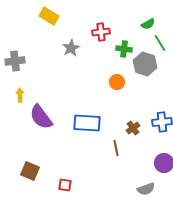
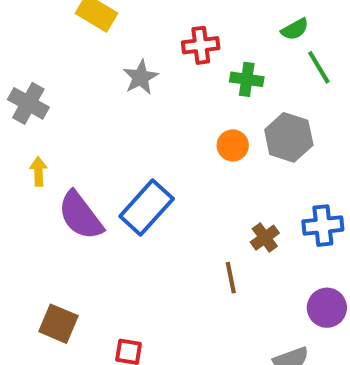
gray cross: (15, 61) -> (28, 103), turned 36
gray hexagon: (145, 64) -> (289, 137), moved
blue rectangle: (87, 123) -> (147, 208), moved, turned -52

